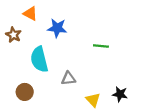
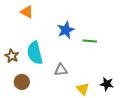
blue star: (57, 28) -> (66, 30), moved, turned -30
brown star: (13, 35) -> (12, 56), moved

